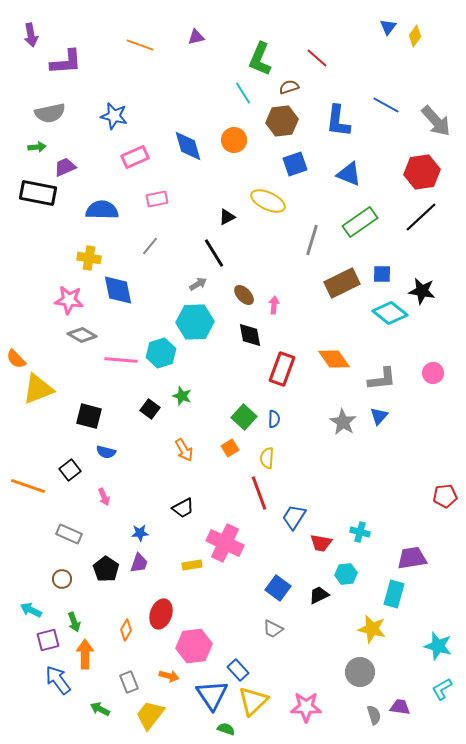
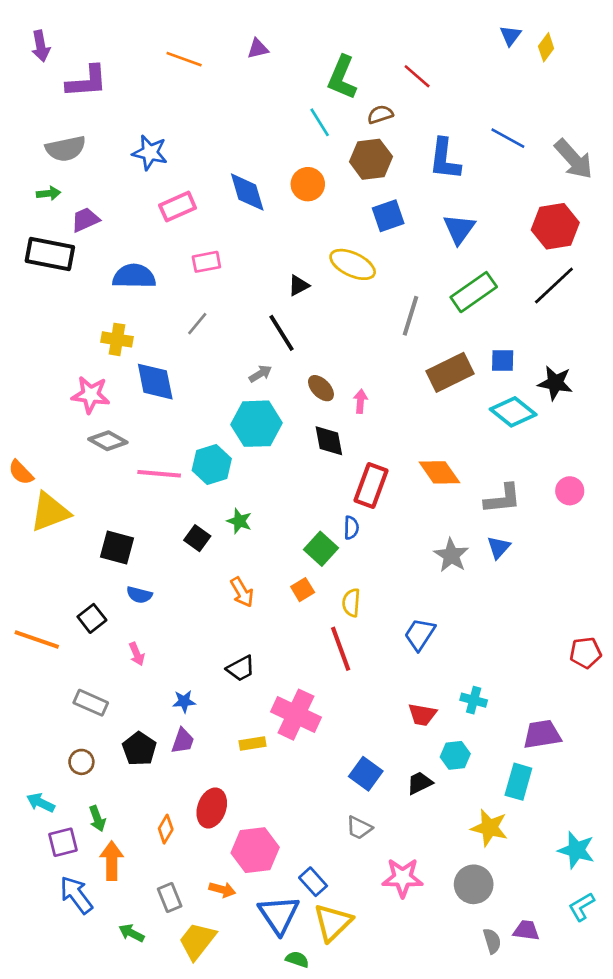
blue triangle: (349, 174) -> (459, 229), turned 44
blue semicircle: (274, 419) -> (351, 528), moved
blue trapezoid: (294, 517) -> (420, 634), moved
pink star: (306, 707) -> (403, 878), moved

